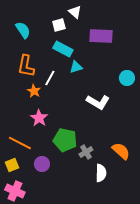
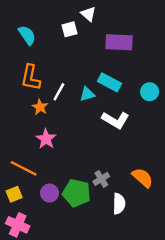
cyan rectangle: (63, 49) -> (110, 82), moved
cyan triangle: (76, 67) -> (87, 94), moved
green pentagon: (65, 140) -> (77, 193), moved

